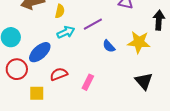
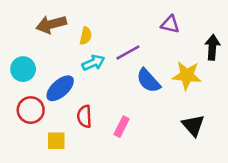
blue semicircle: (109, 46) -> (148, 81), size x1.5
red semicircle: (59, 74) -> (84, 116), turned -72

